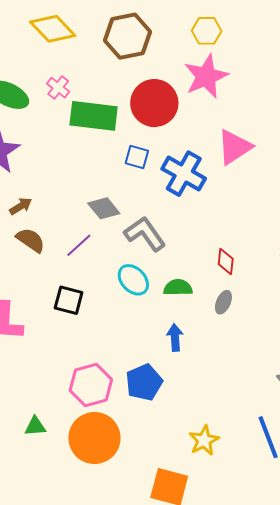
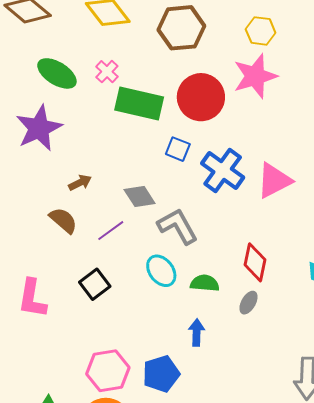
pink triangle: (234, 147) -> (274, 181), moved
brown arrow: (21, 206) -> (80, 183), moved
red diamond: (226, 261) -> (255, 262), size x1.4
black square: (69, 300) -> (95, 284), turned 32

